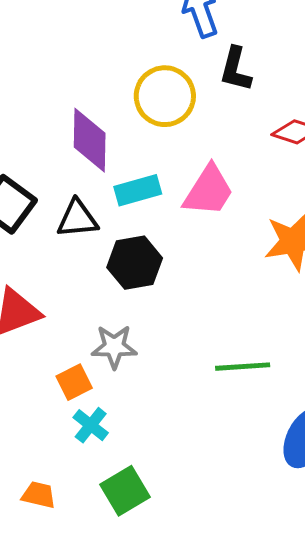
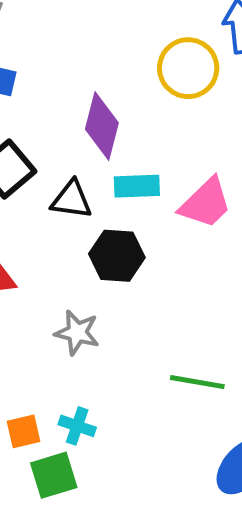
yellow circle: (165, 96) -> (188, 68), moved
orange square: (74, 382) -> (23, 431), moved
cyan cross: (91, 425) -> (77, 426), moved, turned -33

